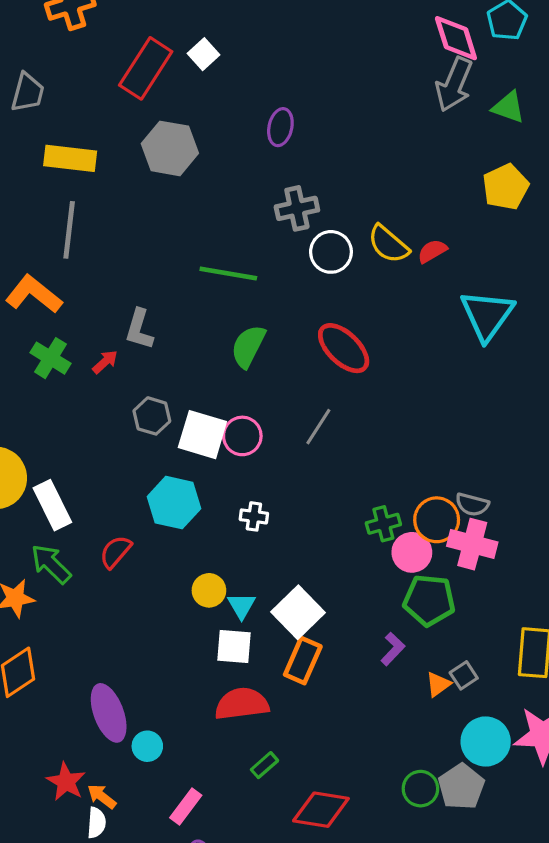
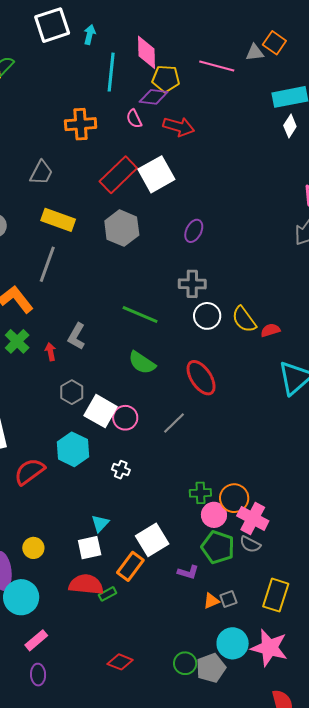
white square: (204, 54) -> (156, 174), size x1.8
green semicircle: (248, 346) -> (142, 363), turned -96
red arrow: (105, 362) -> (50, 352), turned -72
gray semicircle: (472, 504) -> (250, 544), moved
red semicircle: (115, 552) -> (29, 472), size x1.4
yellow circle: (209, 590) -> (33, 548), moved
white square: (298, 612) -> (152, 540), moved
white square: (234, 646) -> (90, 548), turned -30
purple L-shape: (393, 649) -> (188, 572), turned 50
cyan circle: (147, 746) -> (21, 597), size x1.8
green rectangle: (264, 765) -> (108, 594), moved
red diamond: (321, 810) -> (120, 662), size x0.7

